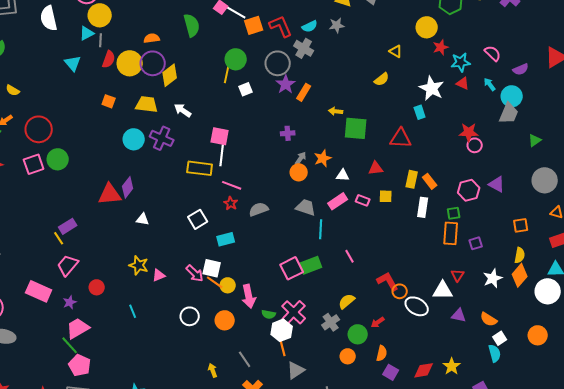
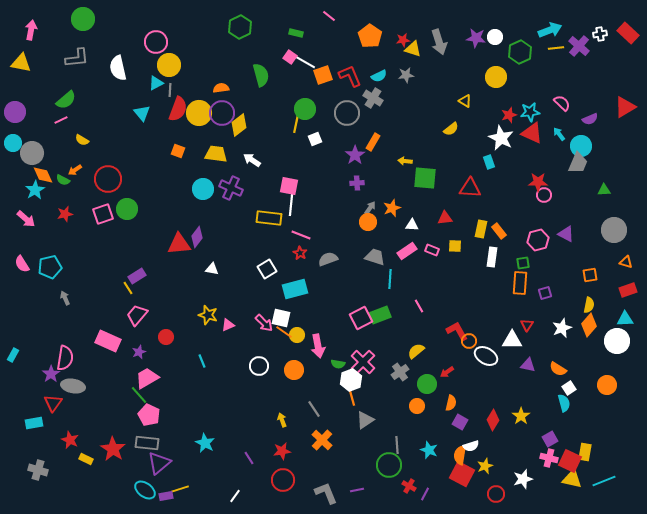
red star: (441, 47) -> (509, 115), moved
red semicircle: (109, 59) -> (178, 109), size x1.4
red triangle: (463, 83) -> (532, 133), size x1.6
purple star: (286, 84) -> (355, 155), moved
green triangle: (535, 140) -> (604, 190), turned 32
cyan rectangle: (226, 239) -> (295, 289), size x1.4
red diamond: (424, 370) -> (493, 420), turned -50

